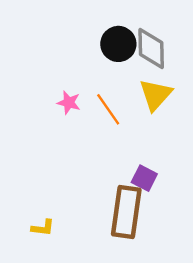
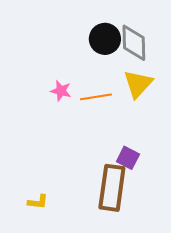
orange line: (108, 109) -> (96, 97), turned -64

